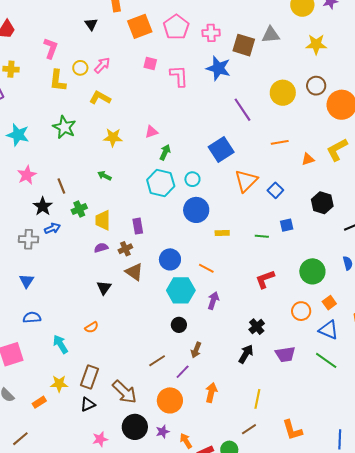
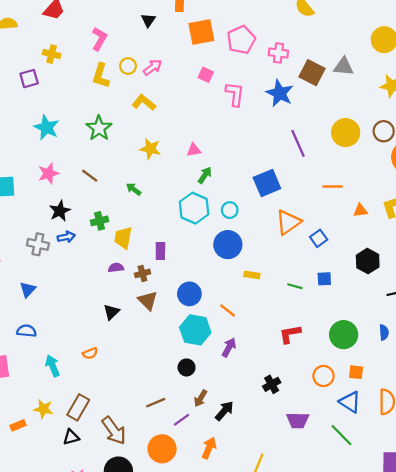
brown line: (61, 186) -> (90, 176), moved, turned -42
orange square: (329, 303) -> (356, 372), turned 32
black arrow: (246, 354) -> (224, 411), moved

